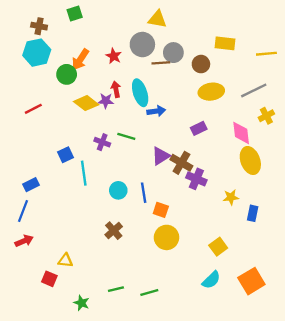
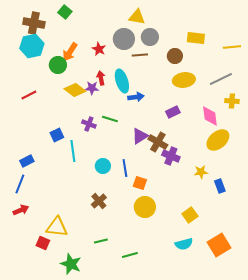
green square: (75, 14) -> (65, 12), turned -32
brown cross: (39, 26) -> (34, 23), size x1.5
gray circle: (173, 53) -> (150, 37), moved
yellow cross: (266, 116) -> (232, 101), turned 32
yellow ellipse: (250, 160) -> (218, 140), turned 70
blue rectangle: (253, 213) -> (220, 186), turned -32
yellow triangle: (65, 260) -> (57, 227), size x1.6
cyan semicircle: (211, 280) -> (184, 244), turned 30
green line: (116, 289) -> (101, 241), moved
green star: (82, 303) -> (71, 264), size x1.5

